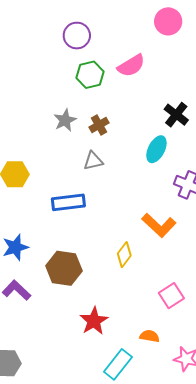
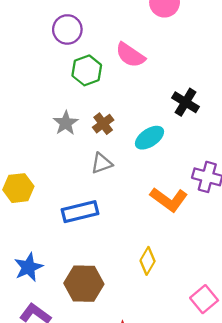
pink semicircle: (131, 66) -> (130, 55), turned 72
cyan ellipse: (156, 149) -> (150, 138), moved, turned 36
orange L-shape: (159, 225) -> (169, 199), moved

